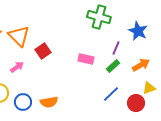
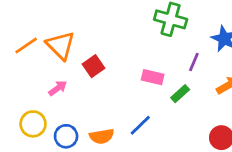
green rectangle: (113, 66) -> (180, 94), moved
blue line: (111, 94) -> (140, 125), moved

